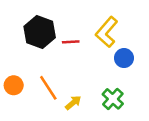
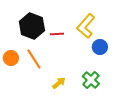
orange circle: (14, 85) -> (11, 58), moved
orange line: (48, 88) -> (34, 59), moved

